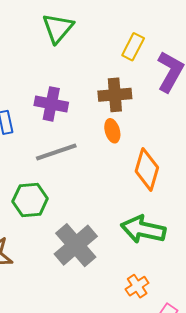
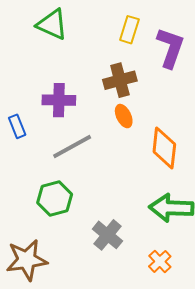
green triangle: (58, 28) -> (52, 24), turned -36
gray cross: (76, 245) -> (107, 235), size x0.7
orange cross: (137, 286) -> (160, 261), moved

